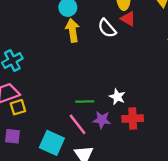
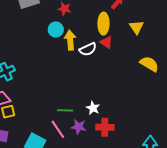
white semicircle: (107, 28) -> (88, 49), turned -78
yellow arrow: (72, 30) -> (70, 40), moved

